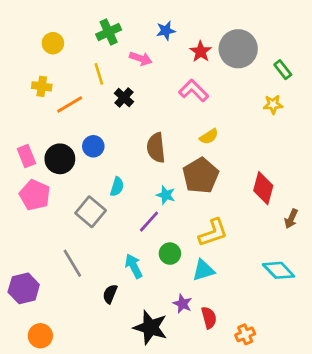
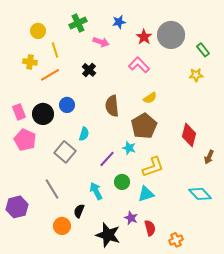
yellow line: (99, 74) -> (55, 50), moved
cyan star: (166, 195) -> (129, 148), moved
orange circle: (40, 336) -> (62, 226), moved

